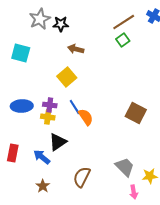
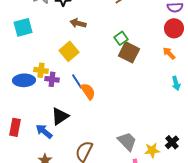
green square: (123, 40) -> (121, 38), moved
cyan square: (21, 53) -> (23, 27), turned -30
brown square: (136, 113) -> (129, 52), moved
yellow cross: (48, 117) -> (41, 70), moved

